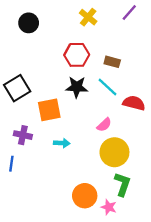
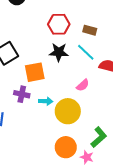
purple cross: (23, 135) -> (22, 94), moved
yellow circle: (114, 152) -> (68, 111), moved
green L-shape: (122, 184) -> (99, 137), turned 30

